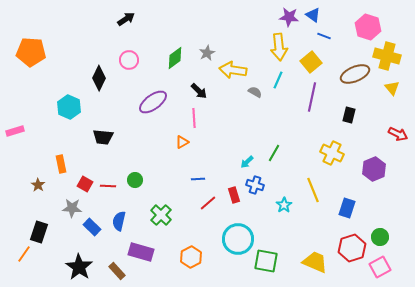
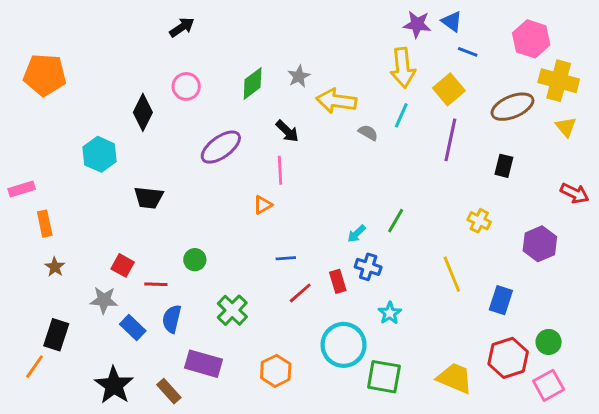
yellow cross: (332, 153) -> (479, 221), size x0.7
orange rectangle: (61, 164) -> (45, 224), moved
red line: (108, 186) -> (156, 284), moved
cyan star: (284, 205) -> (390, 313), moved

